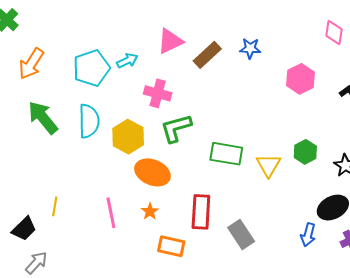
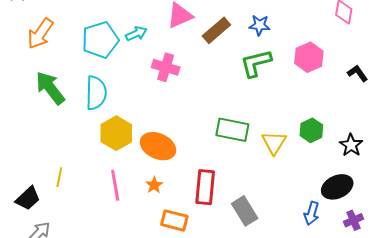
green L-shape: (176, 128) -> (256, 63), moved
yellow hexagon: (128, 137) -> (116, 133), moved

